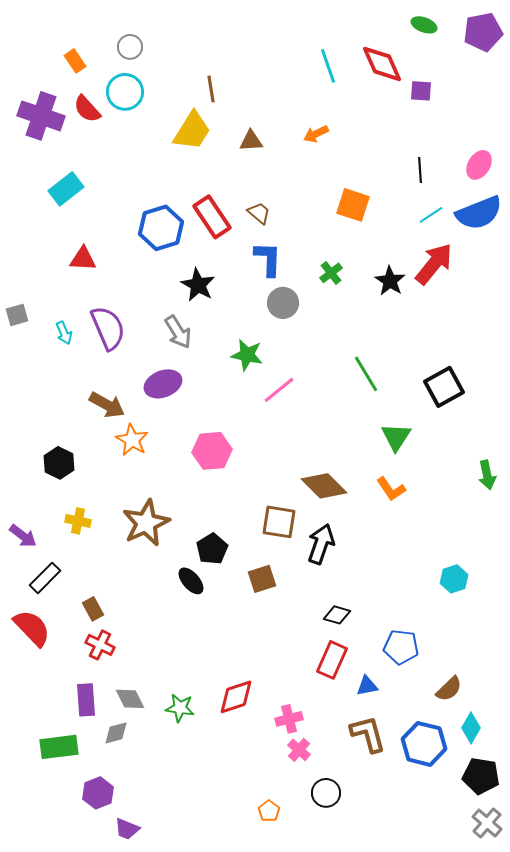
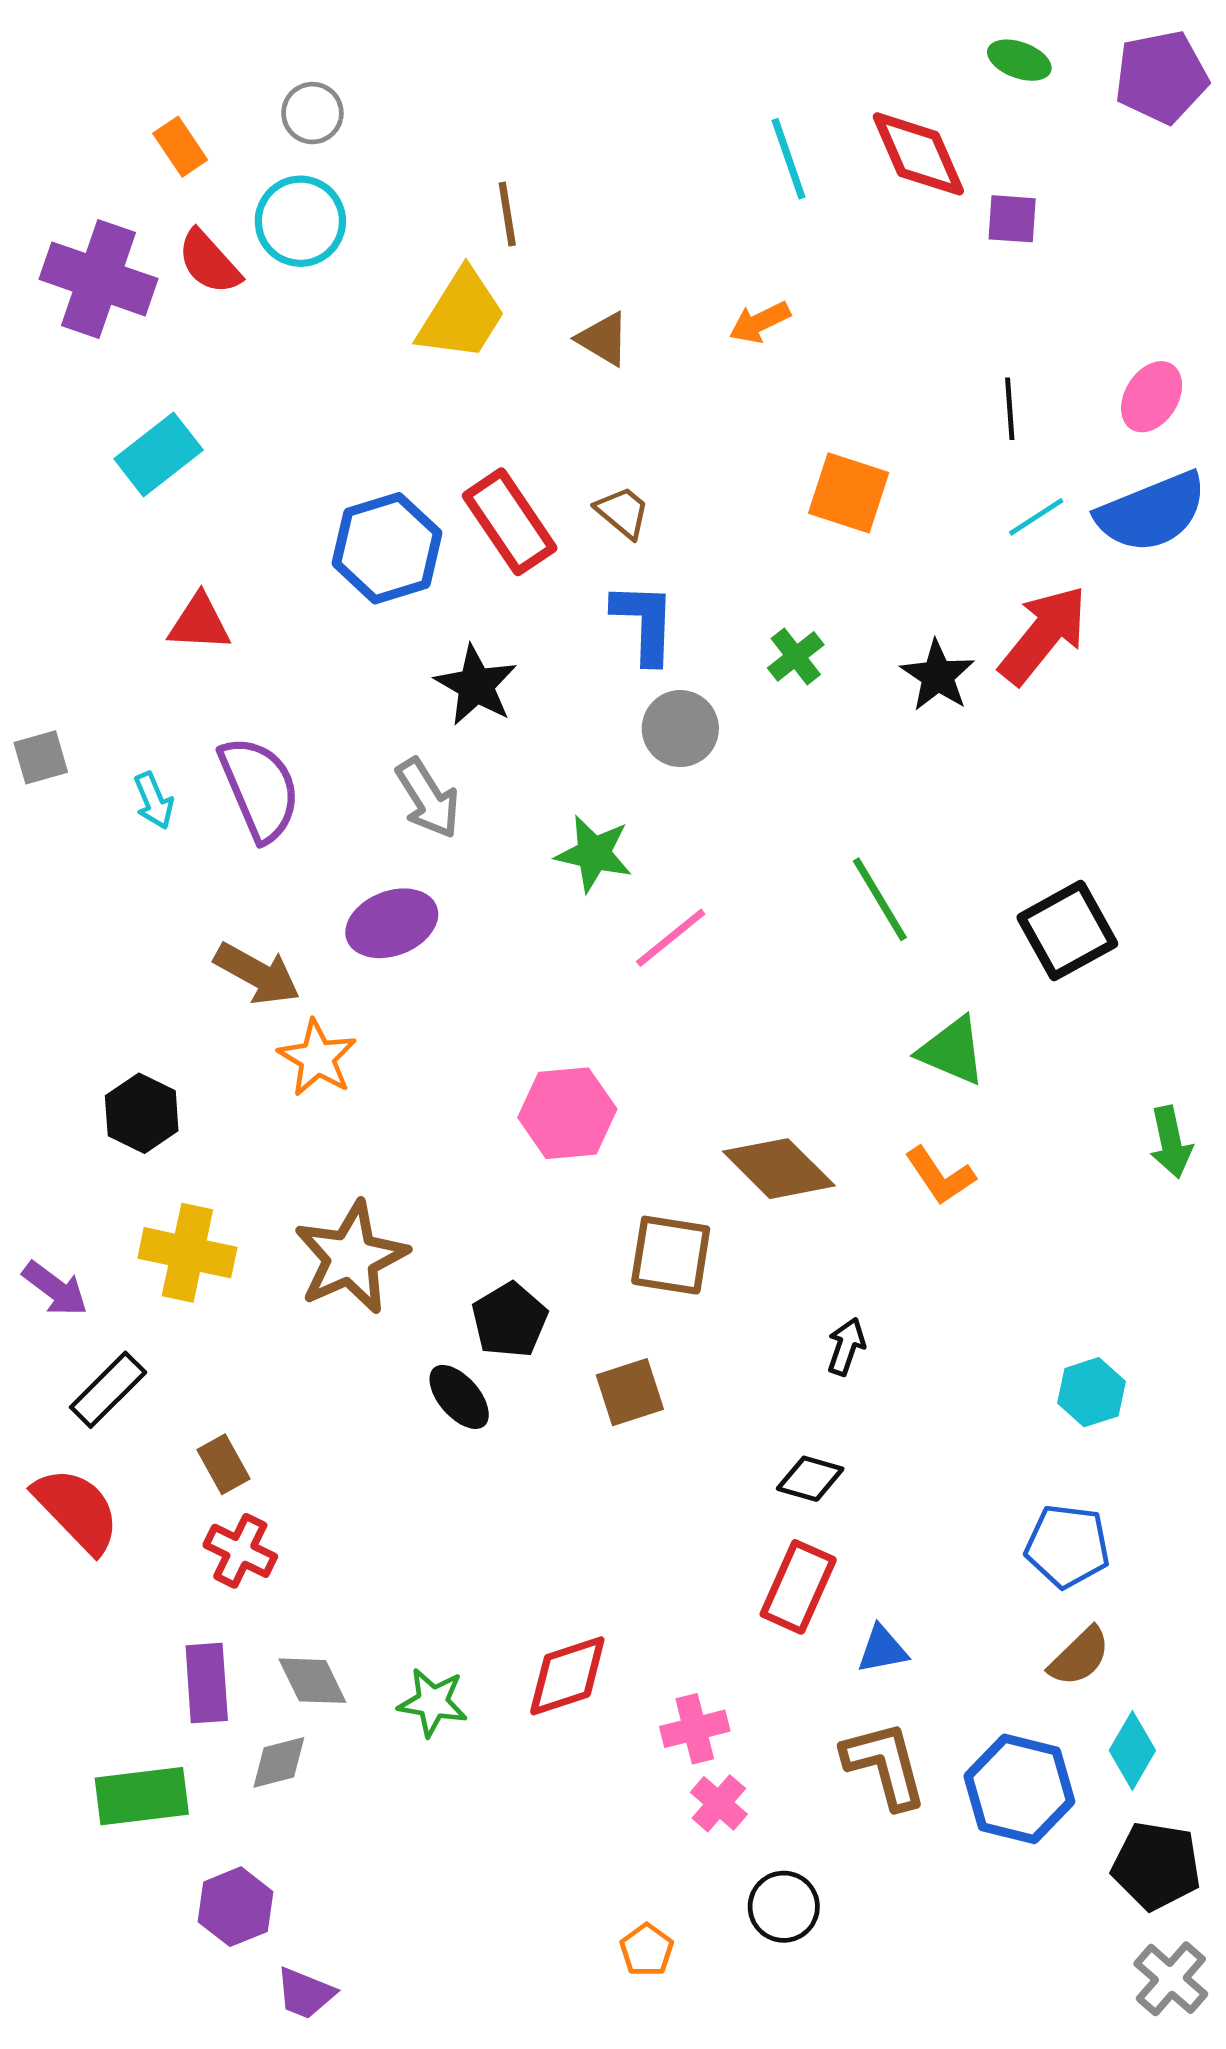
brown triangle: (251, 141) -> (603, 339), turned 35
green triangle: (396, 437) -> (952, 1051), turned -40
pink hexagon: (212, 451) -> (567, 1113), moved
yellow cross: (78, 521) -> (187, 1253), size x1.5
black arrow: (321, 544) -> (846, 1346), moved, size x0.6
blue pentagon: (401, 647) -> (1067, 1546), moved

